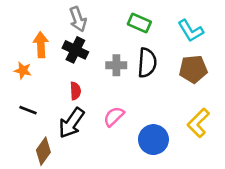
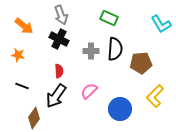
cyan L-shape: (191, 31) -> (161, 24), moved
orange arrow: (41, 45) -> (24, 26), moved, turned 132
brown pentagon: (193, 69) -> (141, 63), moved

